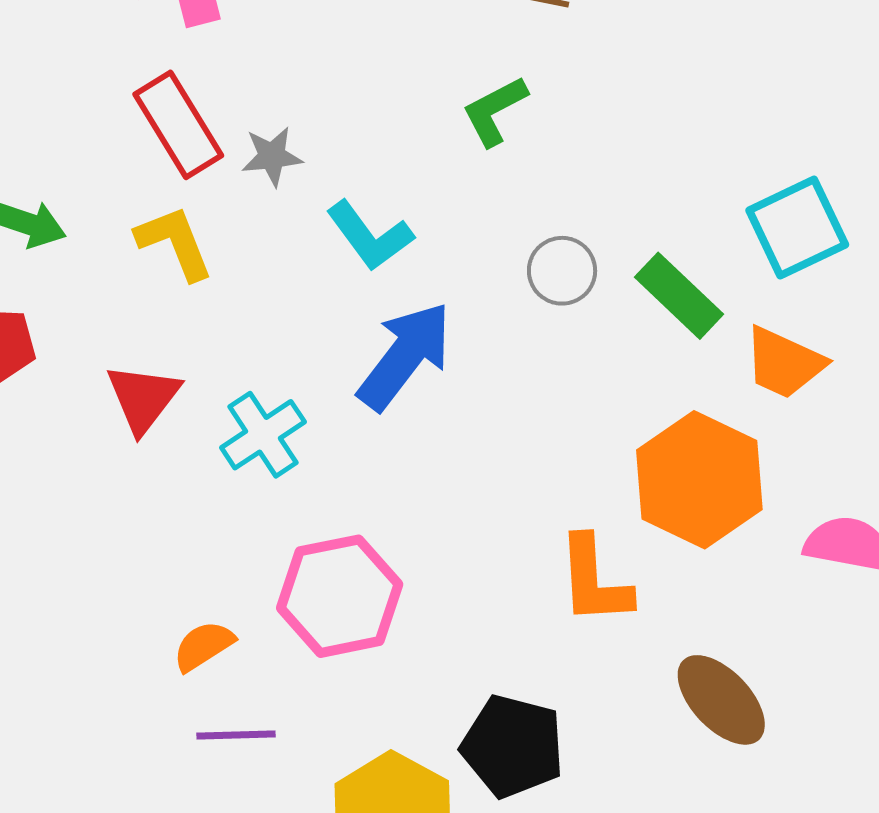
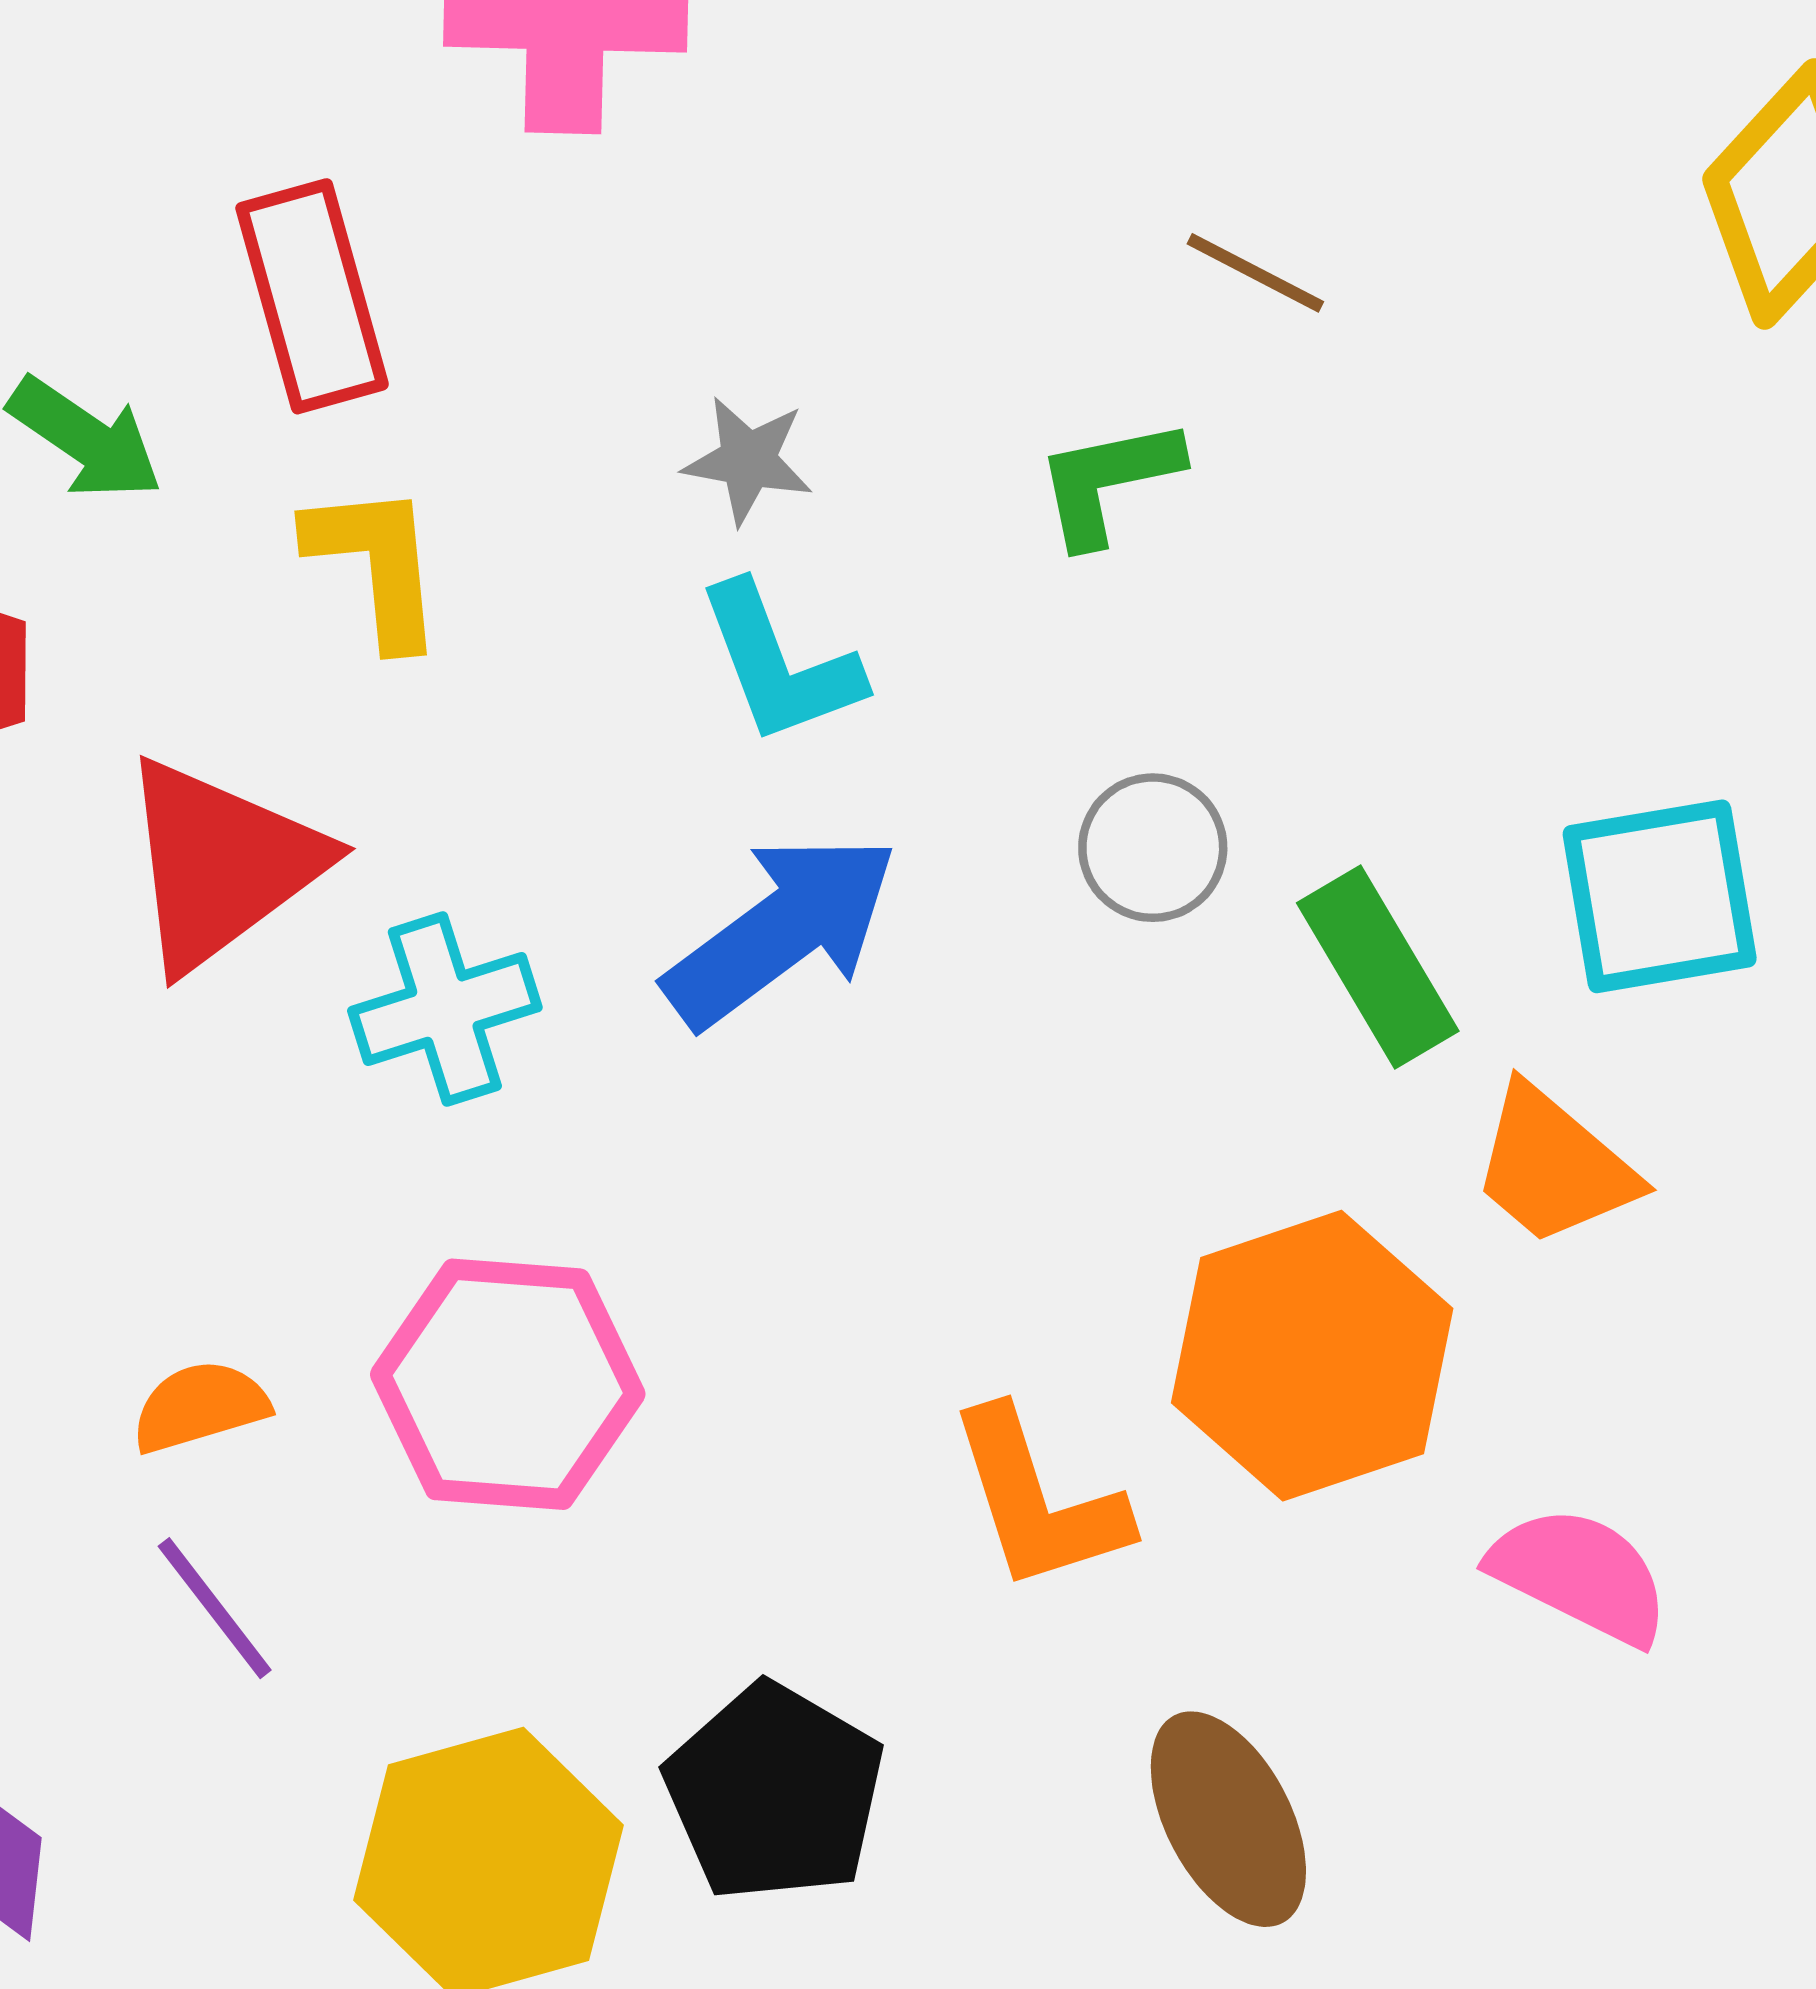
red rectangle: (178, 125) -> (312, 296), moved
gray star: (272, 156) -> (748, 460), moved
red triangle: (143, 398) -> (221, 864), size x1.4
orange L-shape: (594, 580) -> (1038, 1500), turned -30
purple line: (236, 735) -> (215, 1608), turned 38

